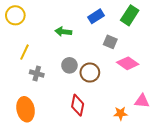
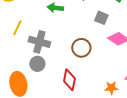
gray circle: (69, 65) -> (37, 64), moved
gray cross: (37, 74) -> (39, 42), moved, size x1.5

